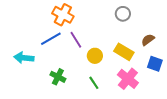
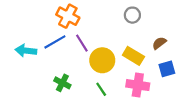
yellow circle: (95, 56) -> (102, 60), size x1.5
cyan arrow: (24, 58) -> (26, 51), moved
blue square: (155, 64) -> (167, 69), turned -35
pink cross: (128, 79) -> (138, 85), turned -30

